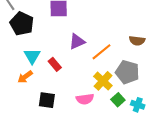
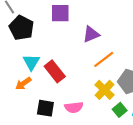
purple triangle: (77, 42) -> (91, 34), moved
red rectangle: (55, 64) -> (55, 71), size x1.5
pink semicircle: (85, 99) -> (74, 107), moved

